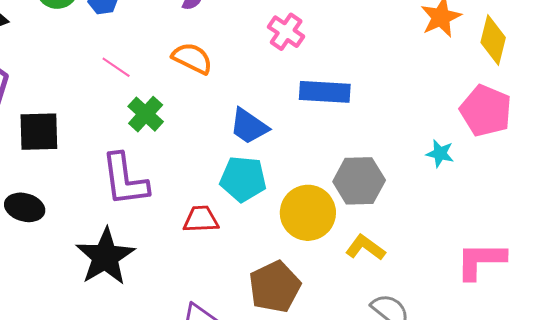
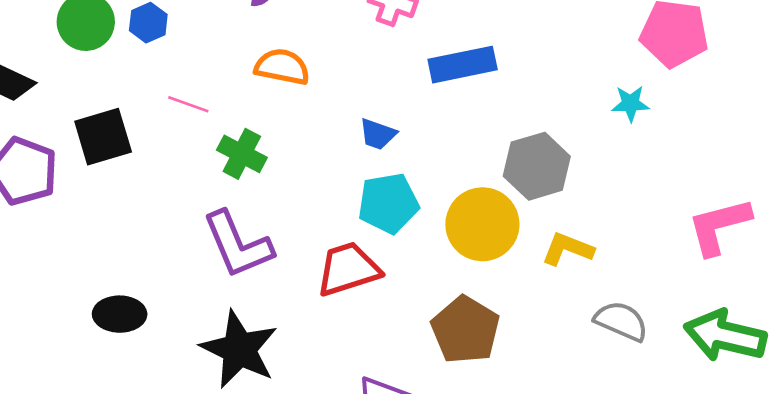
blue trapezoid: (249, 126) -> (378, 134), size x0.7
black square: (39, 132) -> (103, 137), moved
red trapezoid: (201, 219) -> (348, 269), size x1.4

